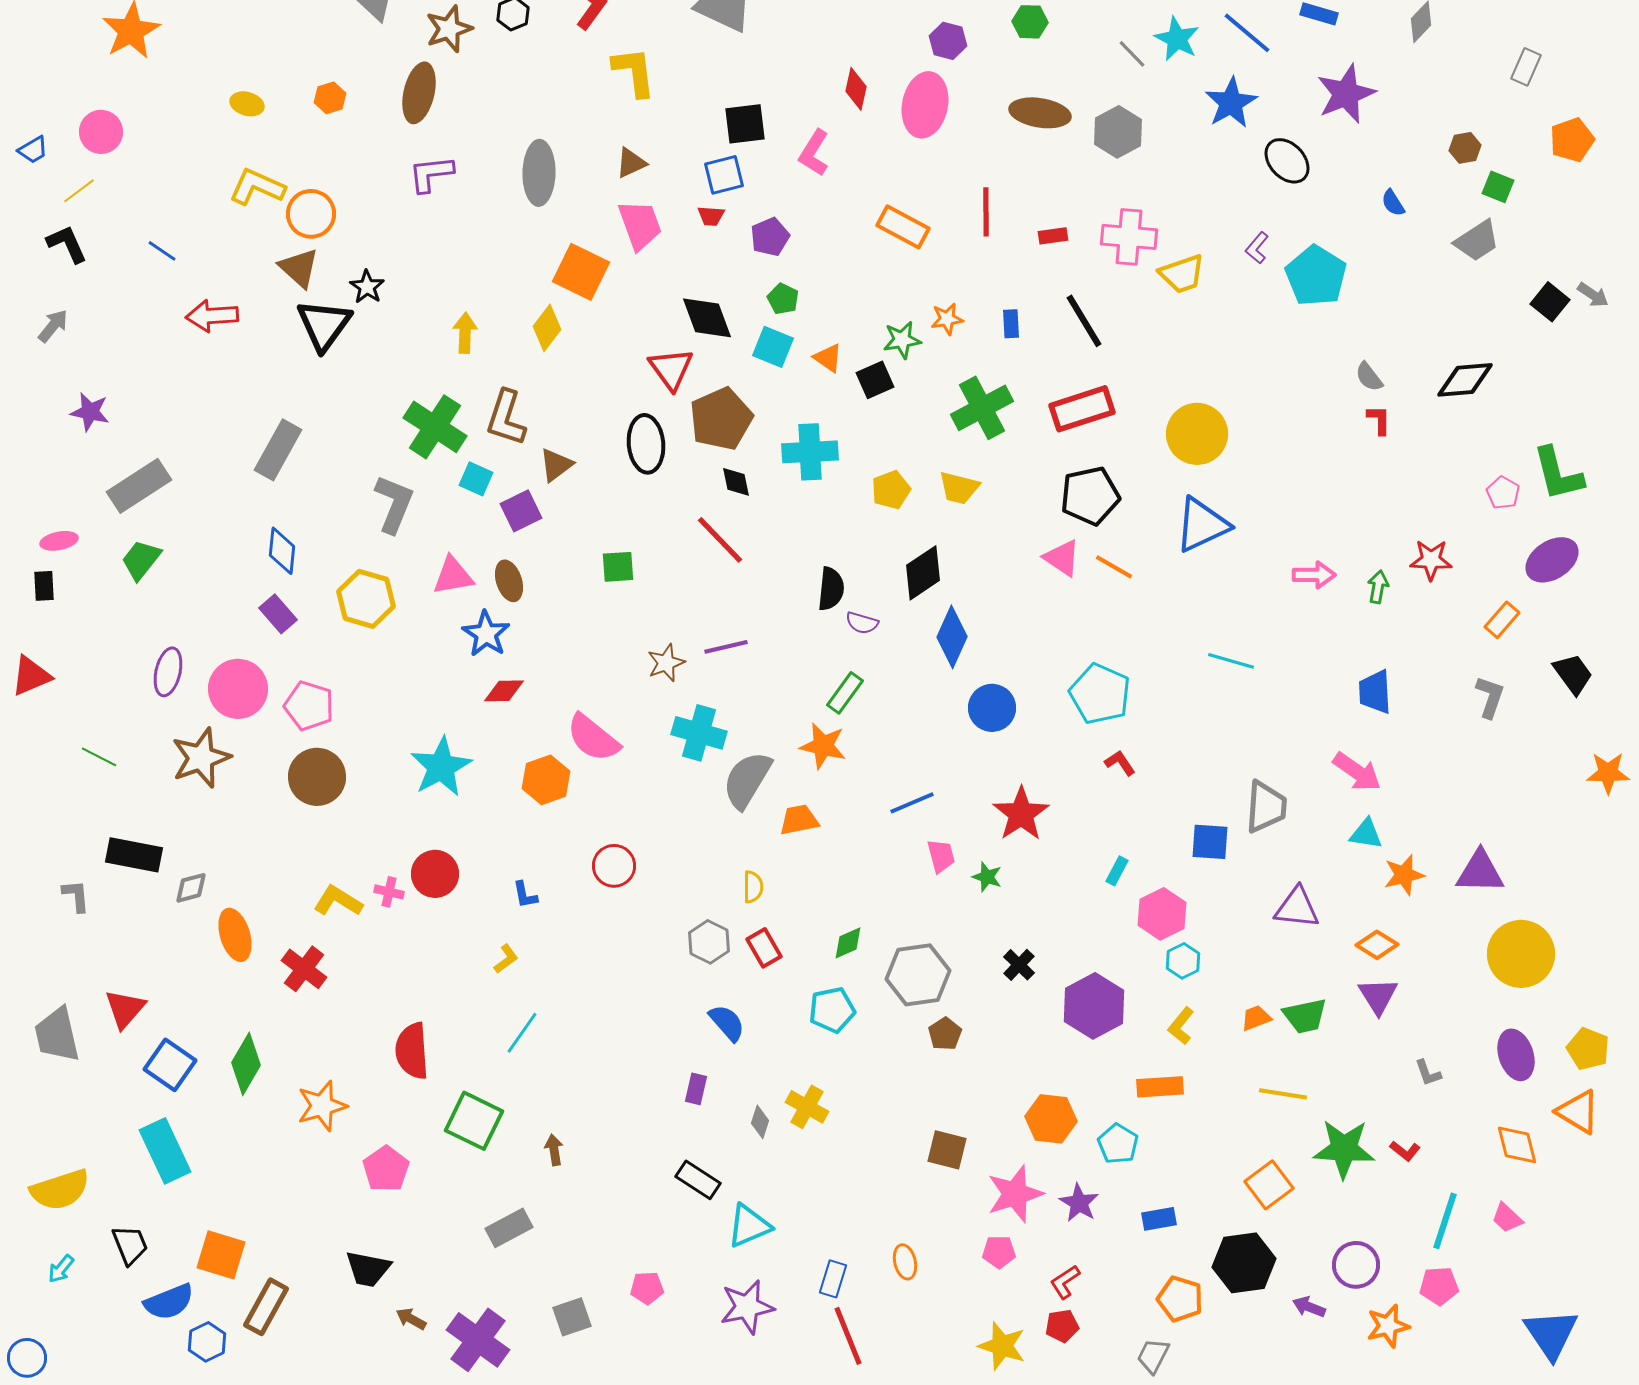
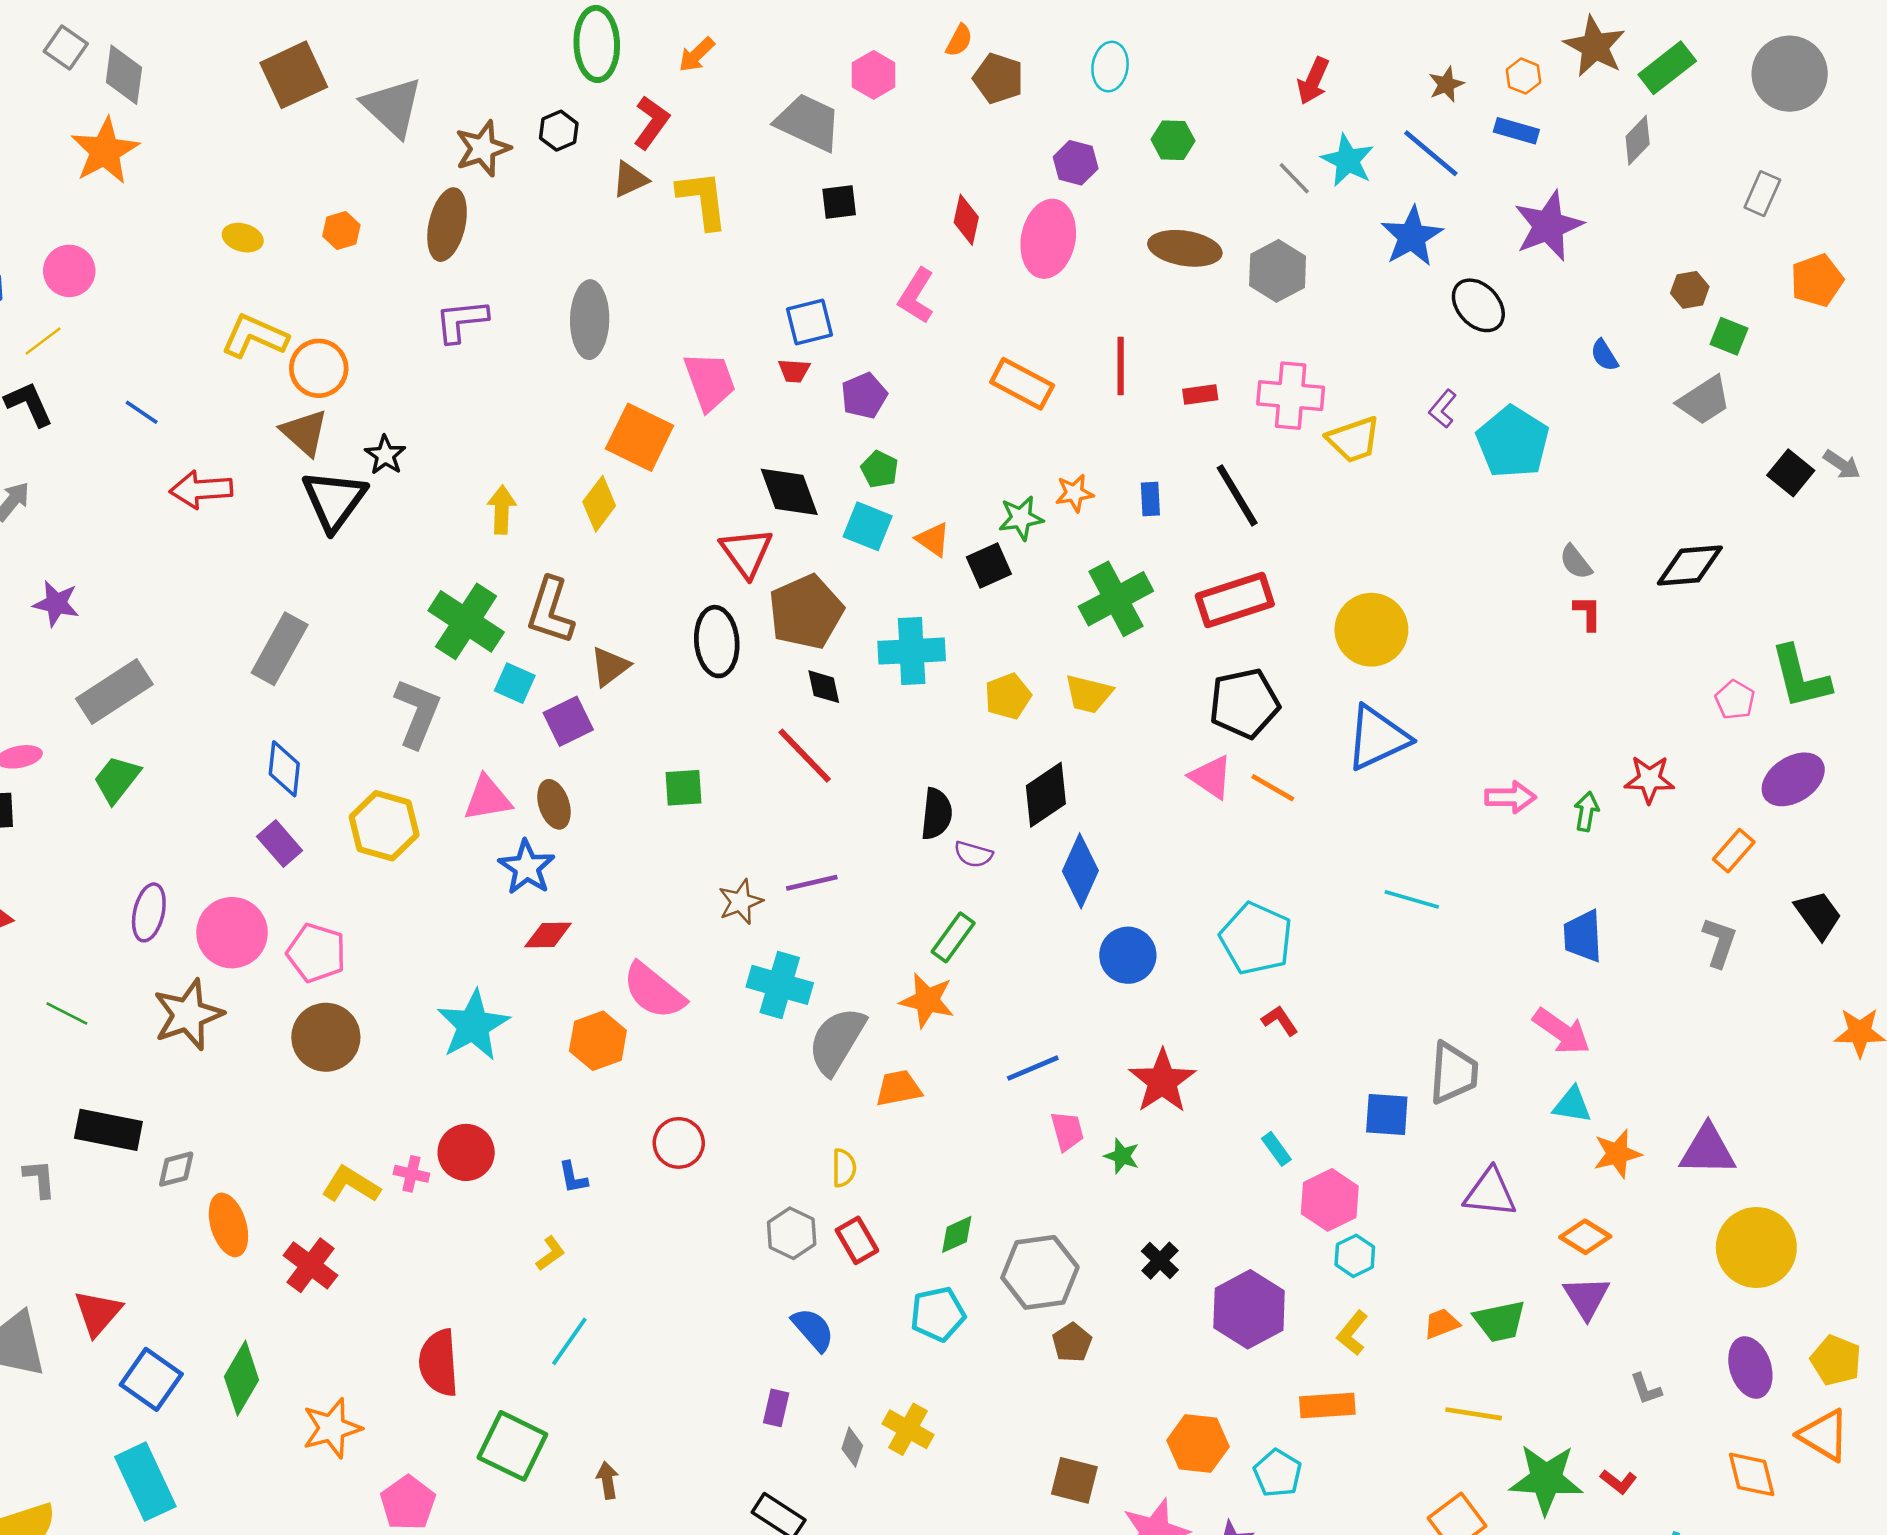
black square: (745, 124) -> (839, 202), moved, size x0.7
brown triangle: (631, 163) -> (630, 179), moved
cyan rectangle: (1117, 871) -> (1276, 1149), turned -64

